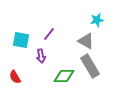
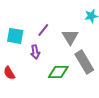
gray triangle: (86, 41) -> (70, 37), moved, turned 30

